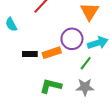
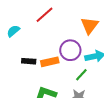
cyan semicircle: (11, 24) -> (13, 31), turned 72

